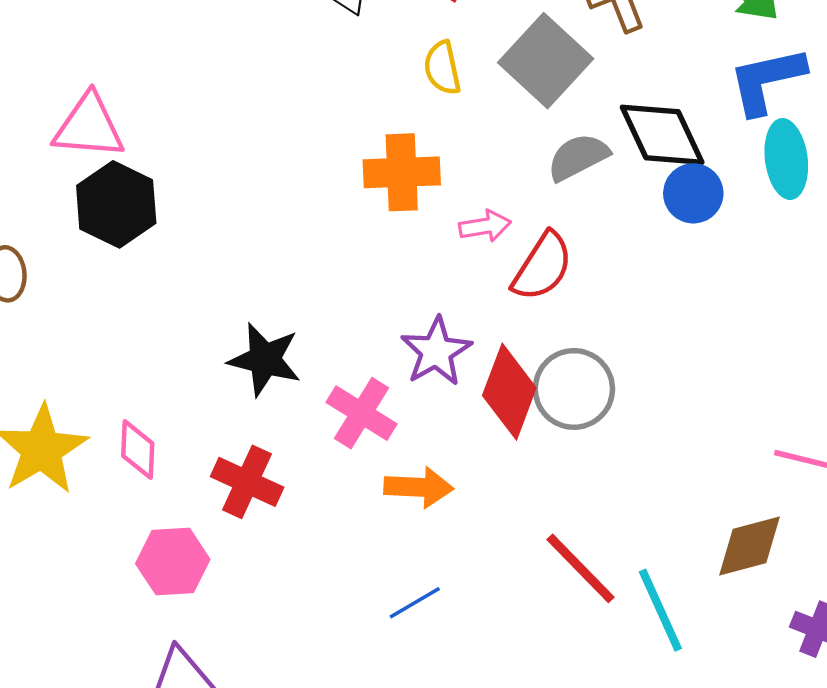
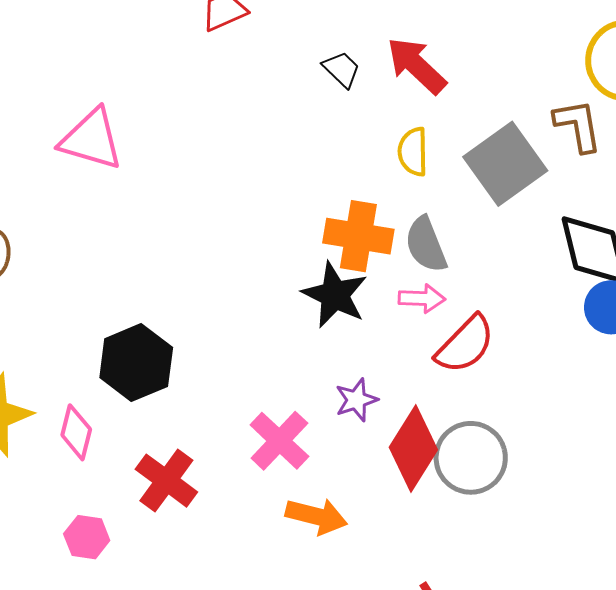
gray semicircle: (578, 157) -> (426, 245), moved, turned -96
black hexagon: (116, 204) -> (136, 363), moved
purple star: (436, 351) -> (356, 400), size x0.7
black star: (265, 359) -> (335, 295), moved
pink hexagon: (173, 561) -> (87, 537), size x0.7

